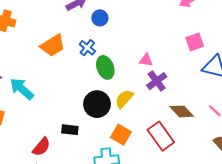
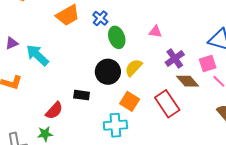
pink square: (195, 42) -> (208, 64), moved
purple cross: (157, 81) -> (175, 58), moved

